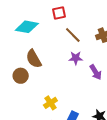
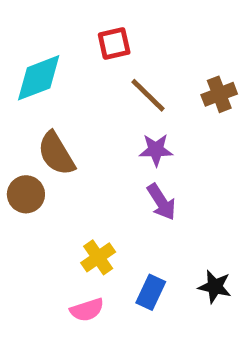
cyan diamond: (27, 27) -> (39, 78), turned -30
purple arrow: (96, 72) -> (161, 202), moved

